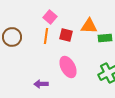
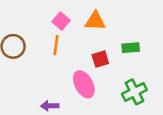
orange triangle: (89, 26) -> (95, 21), moved
red square: (66, 35) -> (100, 59), moved, turned -32

